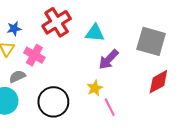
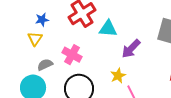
cyan triangle: (95, 33) -> (108, 29), moved
pink cross: (34, 55) -> (72, 55), moved

